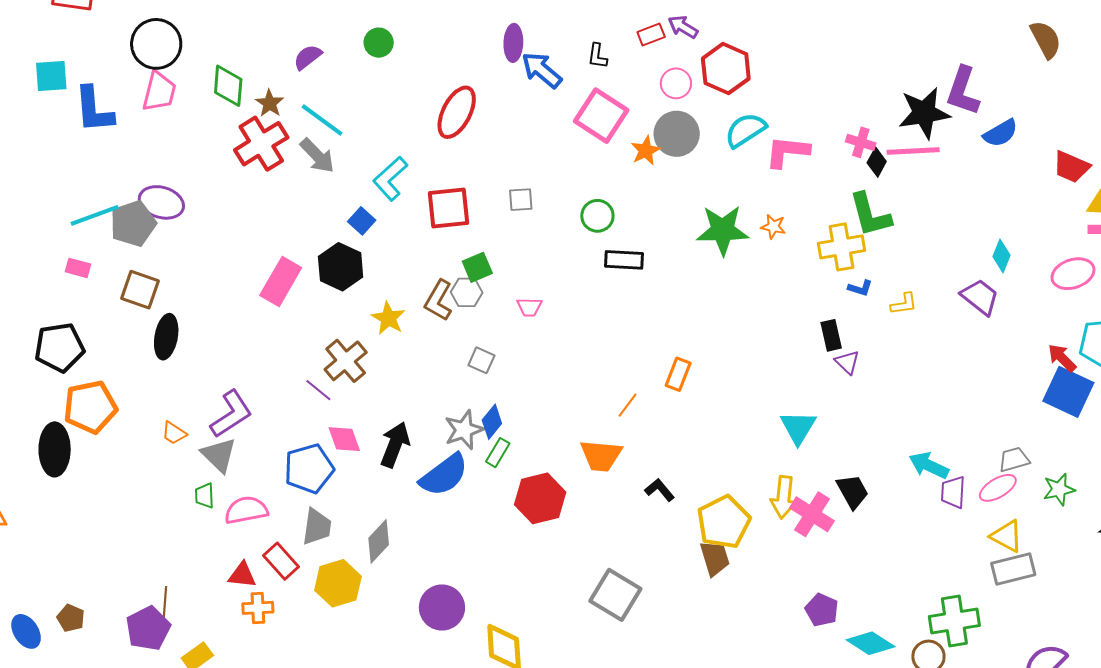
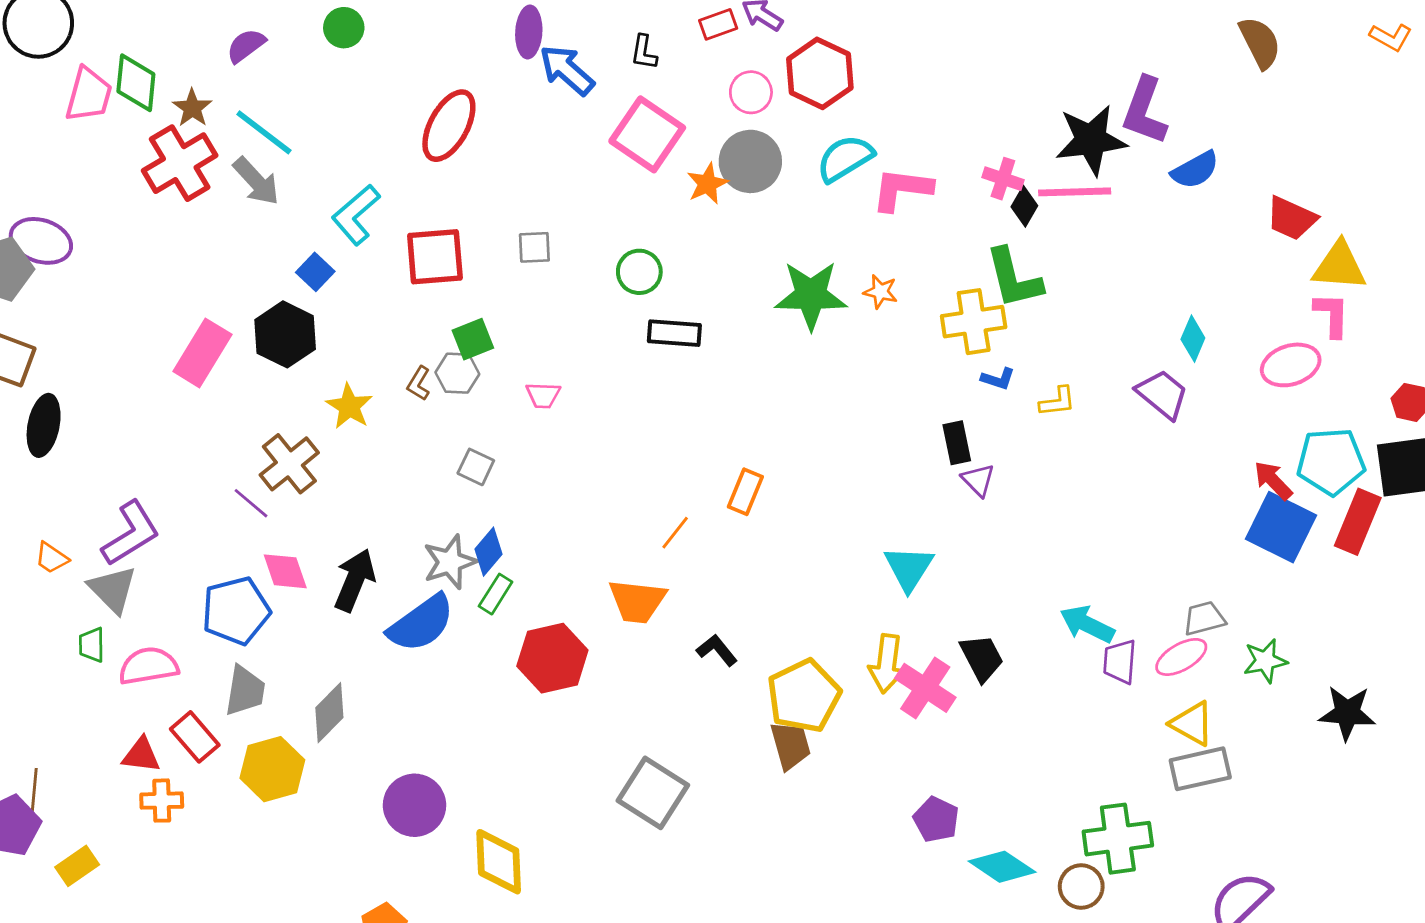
pink trapezoid: (159, 92) -> (89, 95), moved
brown L-shape: (439, 300) -> (419, 383), size x0.6

